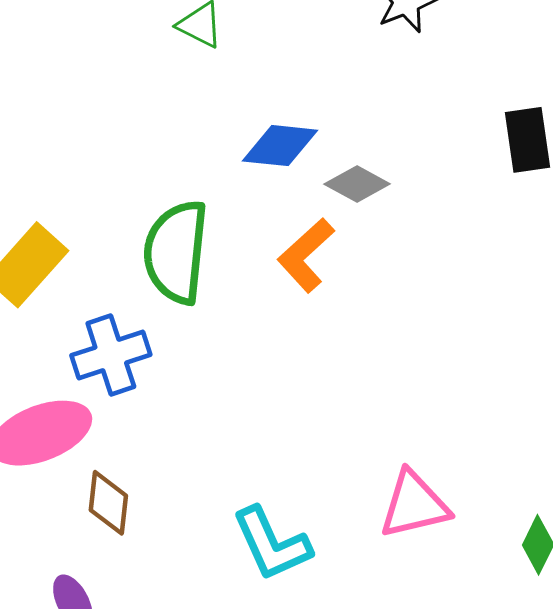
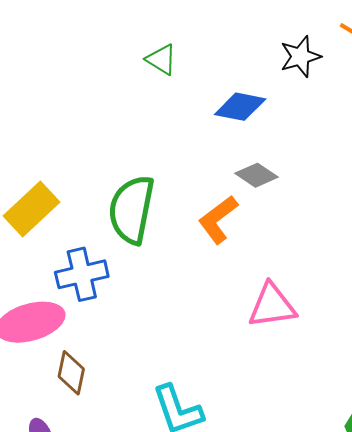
blue diamond: (280, 146) -> (240, 107), moved
pink triangle: (414, 505) -> (272, 306), moved

